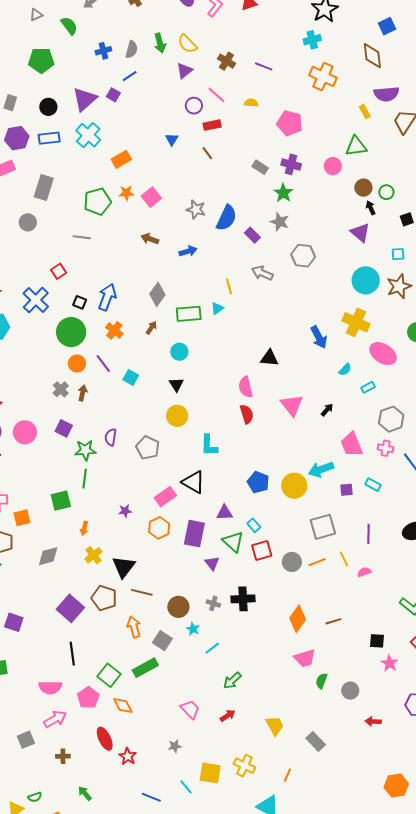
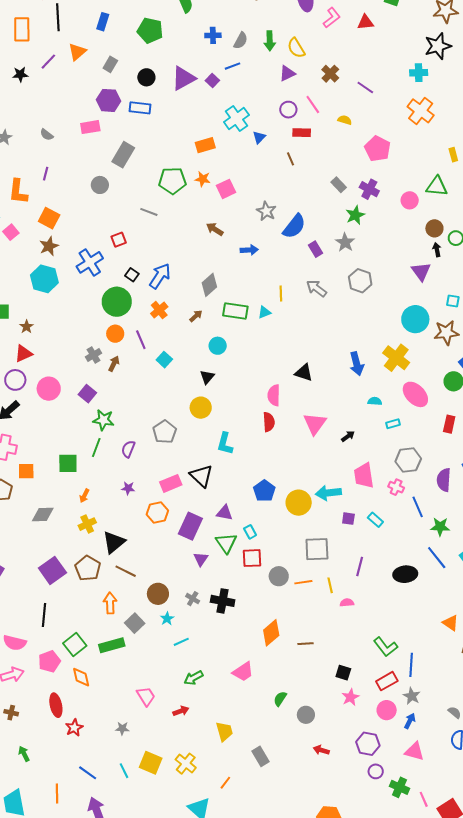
cyan cross: (88, 135) -> (236, 119), moved
cyan semicircle: (345, 370) -> (375, 401), turned -144
purple semicircle: (111, 437) -> (128, 449), moved
pink trapezoid: (305, 658) -> (243, 672), moved, turned -30

